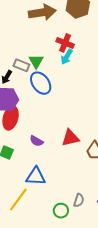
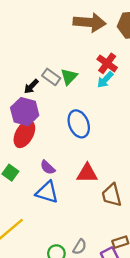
blue ellipse: (41, 83) -> (79, 124), moved
blue triangle: (36, 176) -> (47, 192), moved

